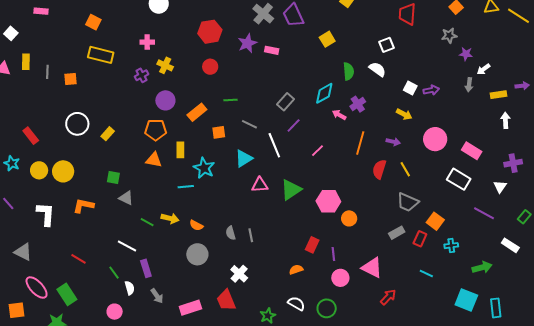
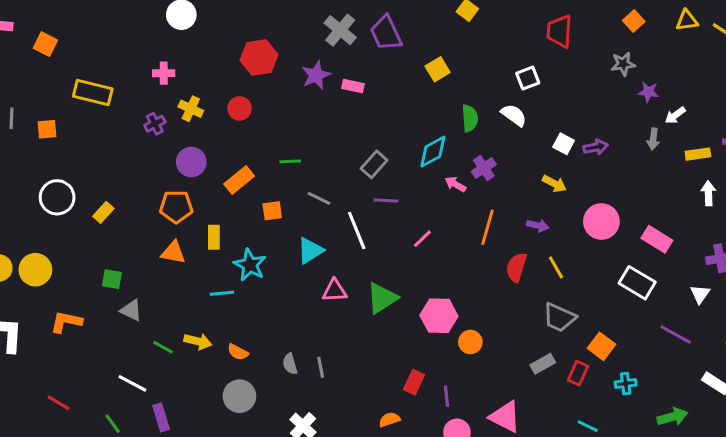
orange square: (93, 22) -> (45, 44), moved
red circle: (210, 67) -> (240, 108), moved
purple line: (294, 126) -> (386, 200), turned 49

